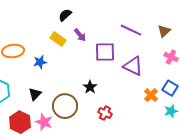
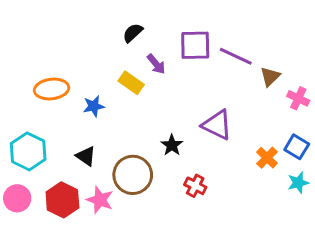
brown triangle: (164, 31) -> (270, 77), moved
yellow rectangle: (58, 39) -> (131, 83), moved
purple square: (105, 52) -> (195, 45), moved
purple triangle: (133, 66) -> (217, 125), moved
black triangle: (35, 94) -> (86, 156), turned -40

